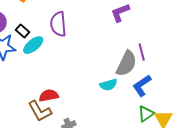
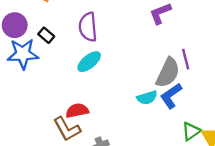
cyan ellipse: (33, 45) -> (89, 62), moved
blue L-shape: (142, 86) -> (171, 96), moved

